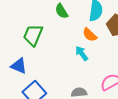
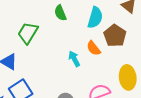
orange semicircle: (90, 35) -> (94, 48), moved

